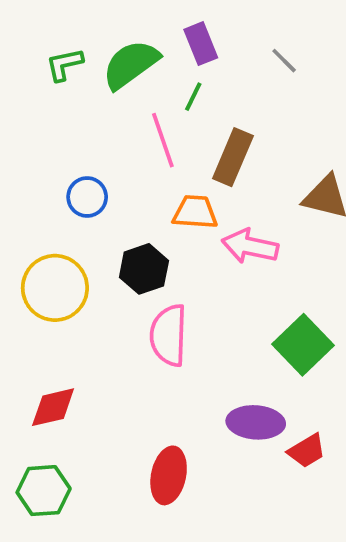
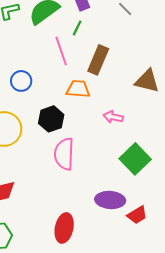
pink arrow: (250, 246) -> (113, 117), moved, size x0.7

